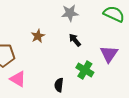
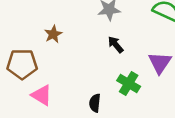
brown star: (38, 36) -> (53, 34), moved

